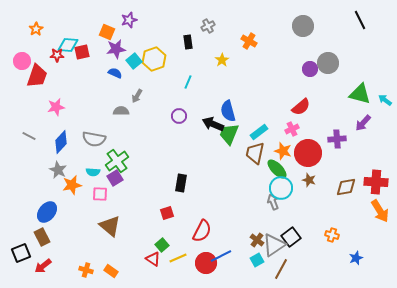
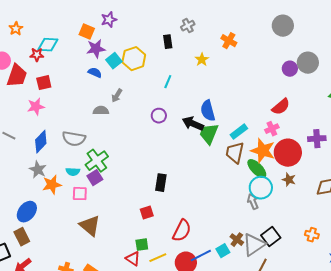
red square: (82, 52) -> (44, 83), moved
orange star: (283, 151) -> (263, 151), size x1.4
green square: (162, 245) -> (142, 245), turned 32
cyan square: (257, 260) -> (223, 251), moved

